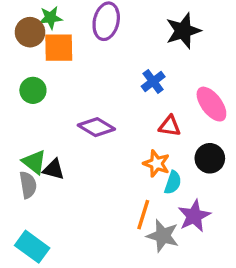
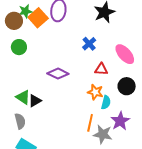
orange square: (59, 48) -> (38, 18), moved, turned -36
green circle: (33, 90) -> (19, 47), moved
black triangle: (54, 169) -> (35, 101), turned -40
gray semicircle: (28, 185) -> (20, 121), moved

